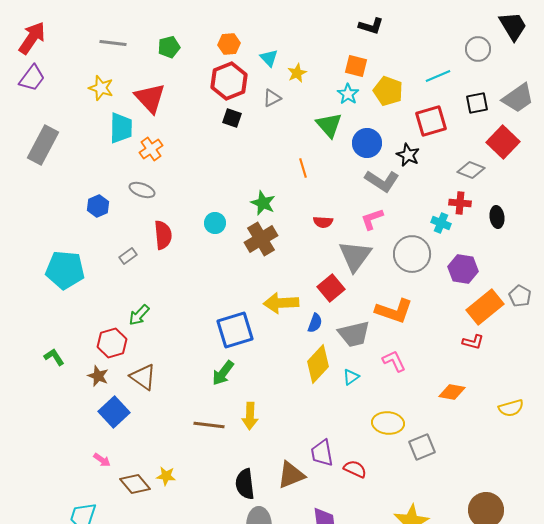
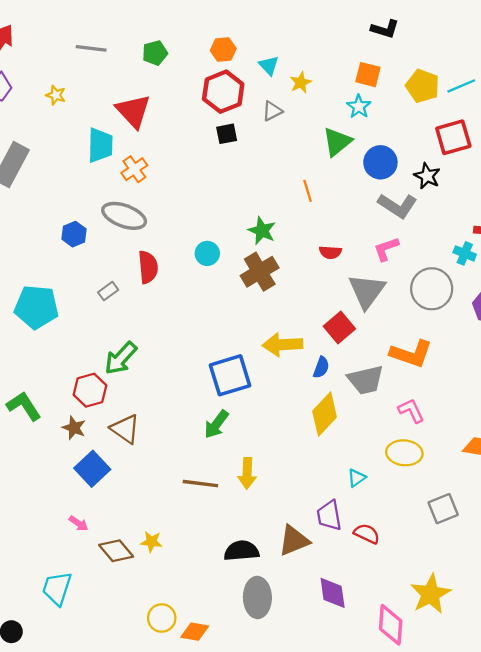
yellow star: (101, 88) -> (56, 95), moved, size x0.7
yellow pentagon: (388, 91) -> (423, 86), moved
black square: (232, 118) -> (227, 134), turned -30
green triangle: (329, 125) -> (337, 142), turned 32
gray ellipse: (142, 190) -> (124, 216), size x1.5
green arrow: (139, 315) -> (121, 358), size x1.4
green L-shape: (54, 357) -> (24, 406), size x1.5
cyan triangle: (351, 377) -> (357, 478), moved
yellow ellipse: (388, 423) -> (404, 453), moved
black semicircle: (245, 484) -> (241, 551), turned 92

